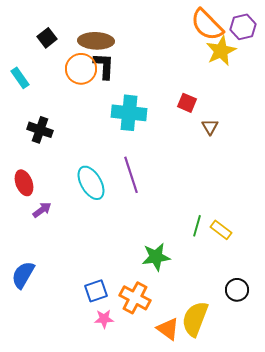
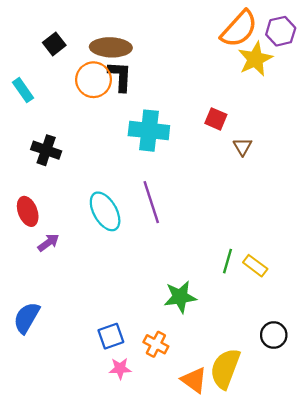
orange semicircle: (207, 25) -> (239, 29), turned -93
orange cross: (135, 298) -> (156, 344), size x0.7

